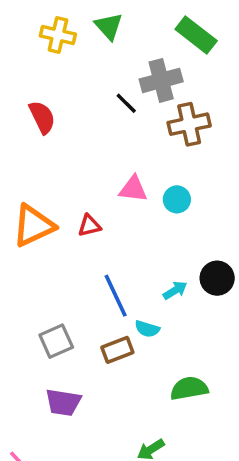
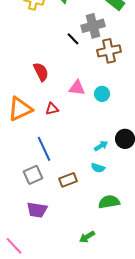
red semicircle: (42, 117) -> (41, 72), moved
blue line: (116, 296) -> (44, 149), moved
cyan semicircle: (147, 329) -> (98, 168), moved

